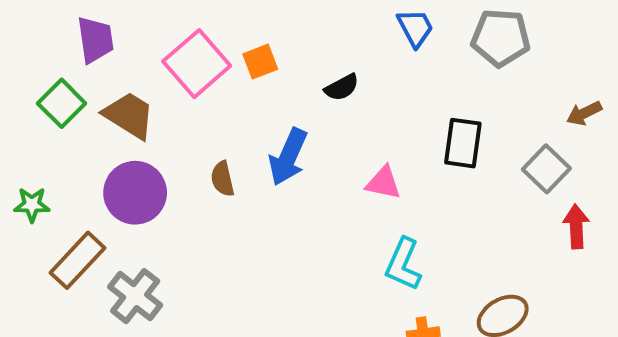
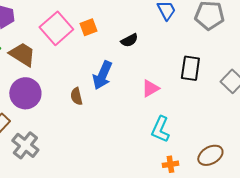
brown semicircle: (223, 179) -> (76, 96), moved
pink triangle: (383, 183) -> (150, 88), turned -42

